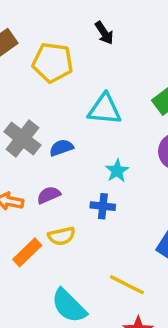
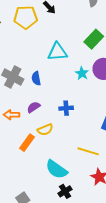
yellow pentagon: (53, 63) -> (26, 17), moved
blue semicircle: (61, 148) -> (36, 78), turned -72
cyan star: (117, 171) -> (82, 73), moved

